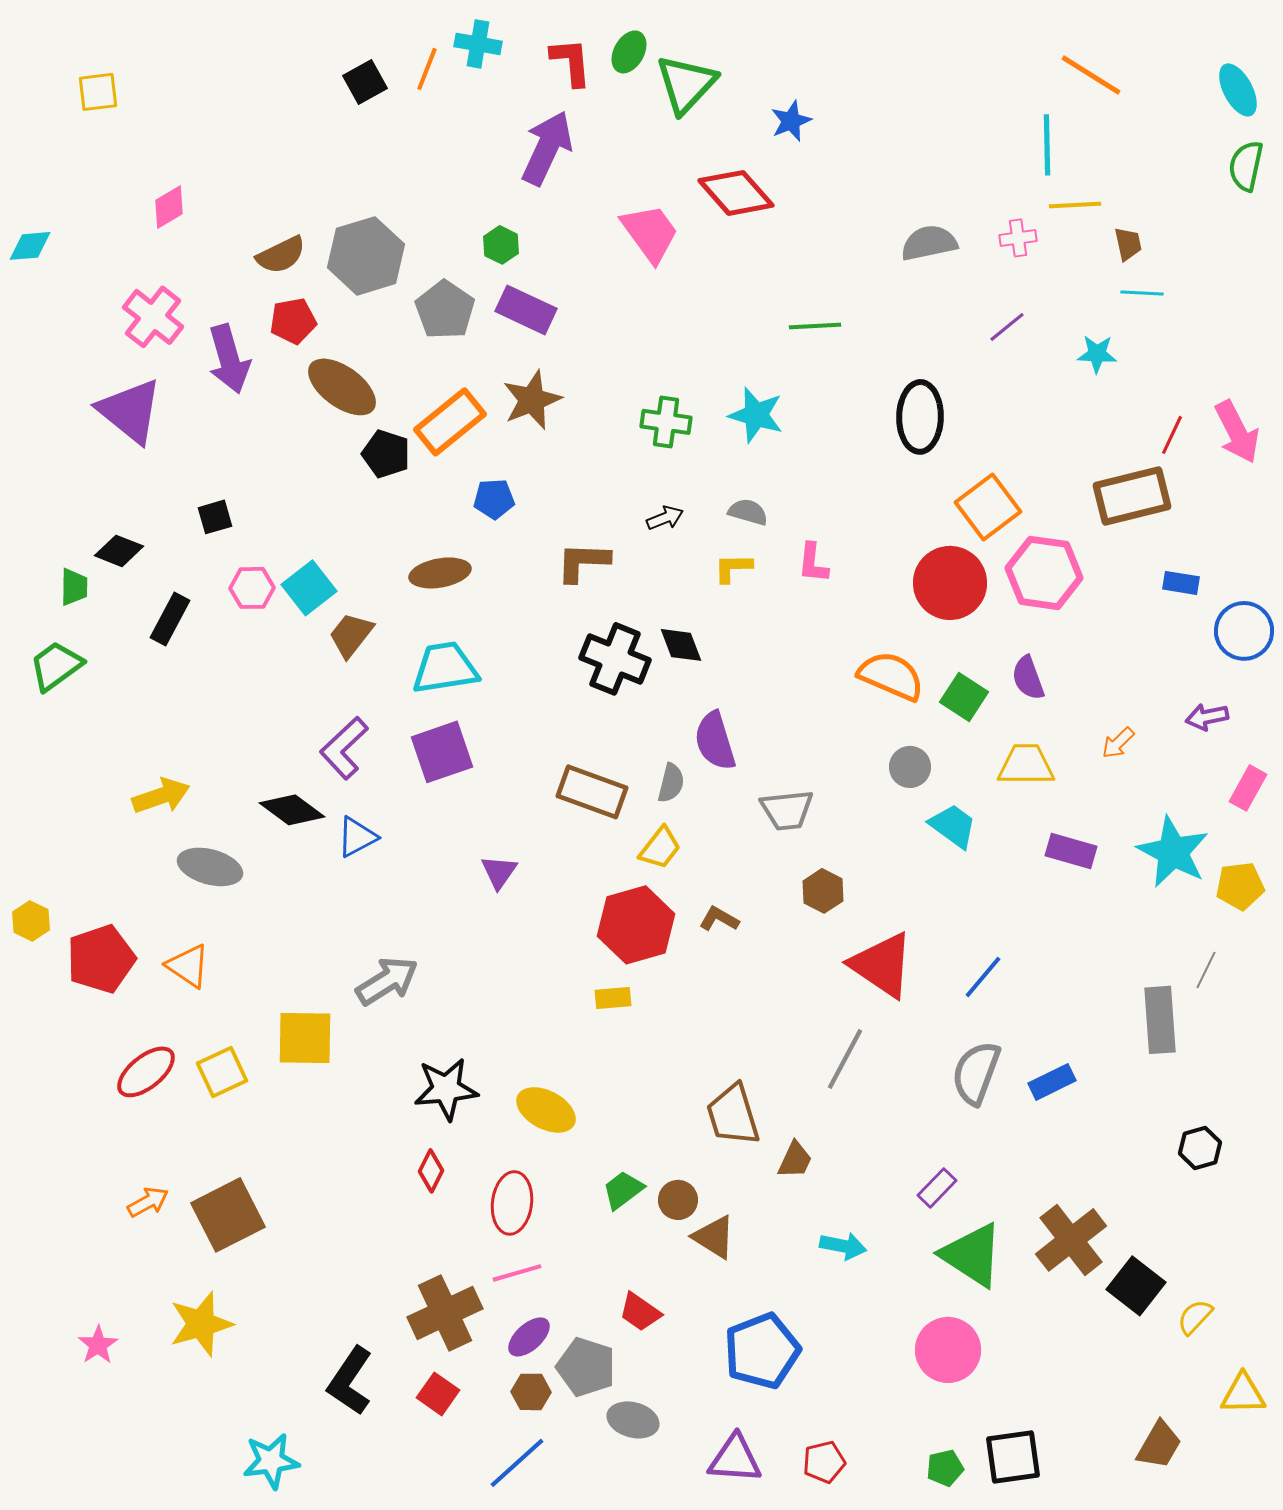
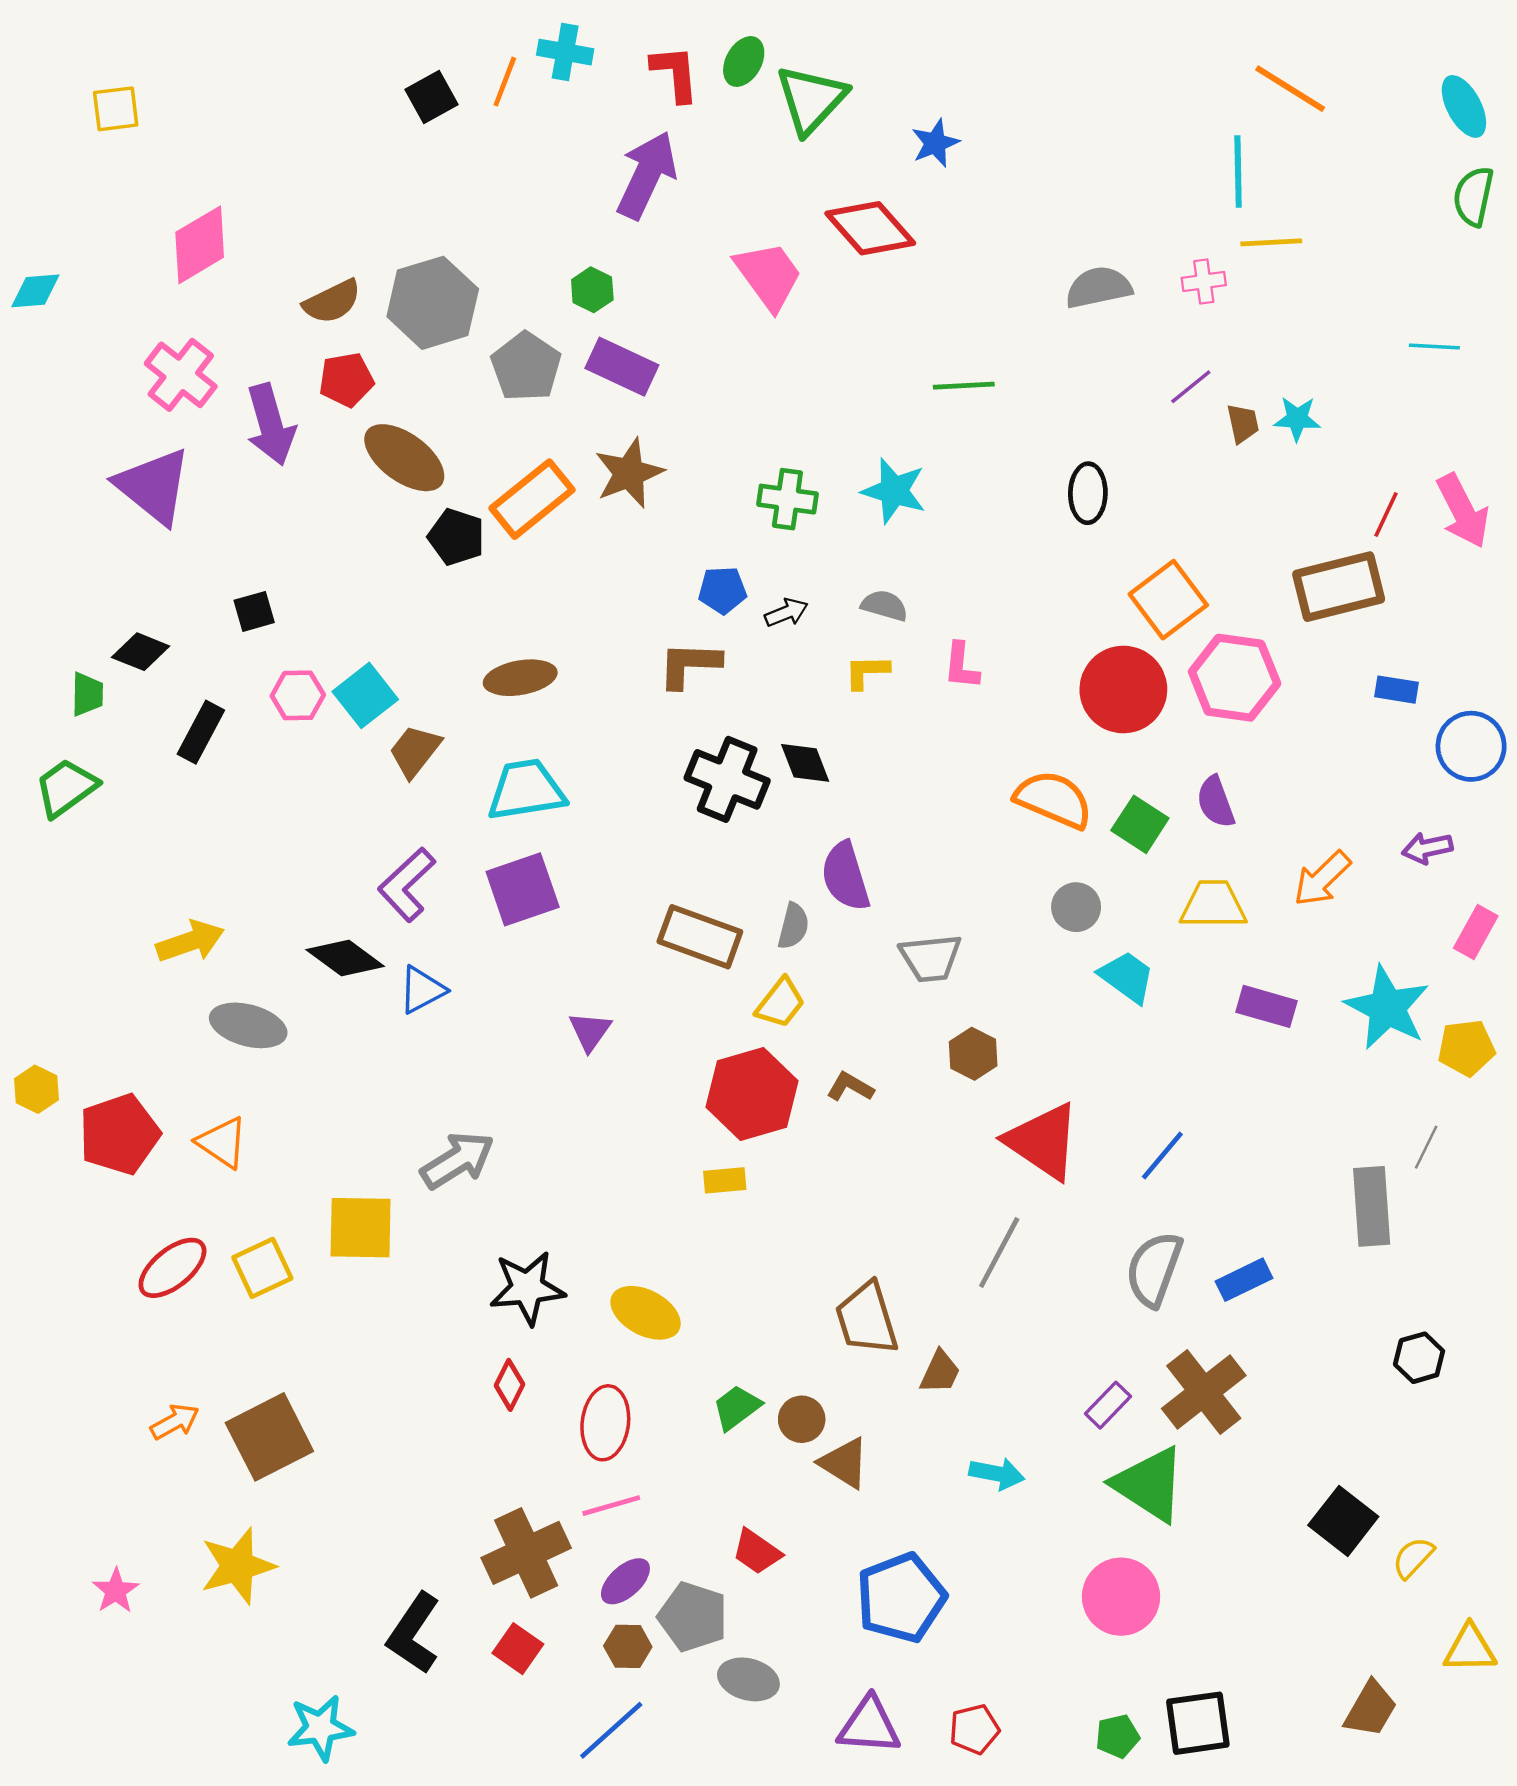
pink diamond: (169, 207) -> (200, 245), size x1.5
brown trapezoid: (1128, 244) -> (1243, 423), moved
cyan line: (1142, 293) -> (1434, 347), moved
black ellipse: (920, 417) -> (1088, 493), size x0.7
blue pentagon: (494, 499) -> (722, 590), moved
orange arrow: (1118, 743) -> (1322, 879), size x1.5
brown cross: (1071, 1240) -> (1204, 1392), moved

